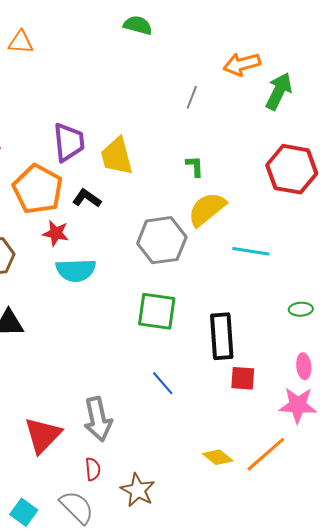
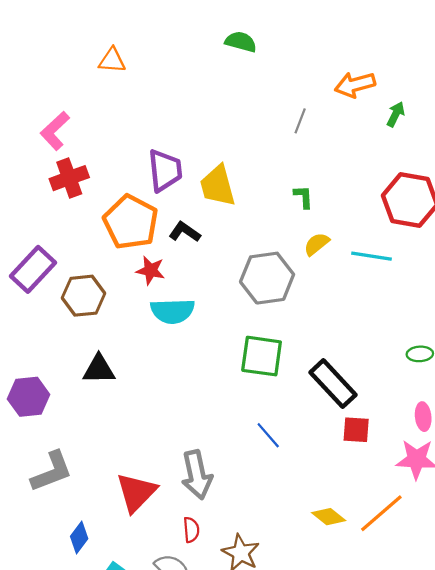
green arrow: (279, 91) -> (396, 114), size x0.6
yellow semicircle: (207, 209) -> (317, 244), size x0.6
cyan line: (251, 251) -> (371, 256), moved
black rectangle: (222, 336) -> (333, 384), turned -39

